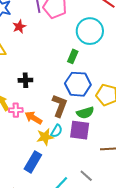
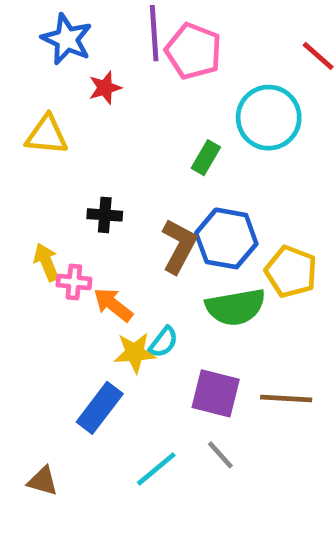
green rectangle: (73, 56) -> (206, 158), moved
brown L-shape: (60, 106) -> (179, 246), moved
green semicircle: (85, 113) -> (235, 307), size x1.4
purple square: (80, 130) -> (216, 393), moved

